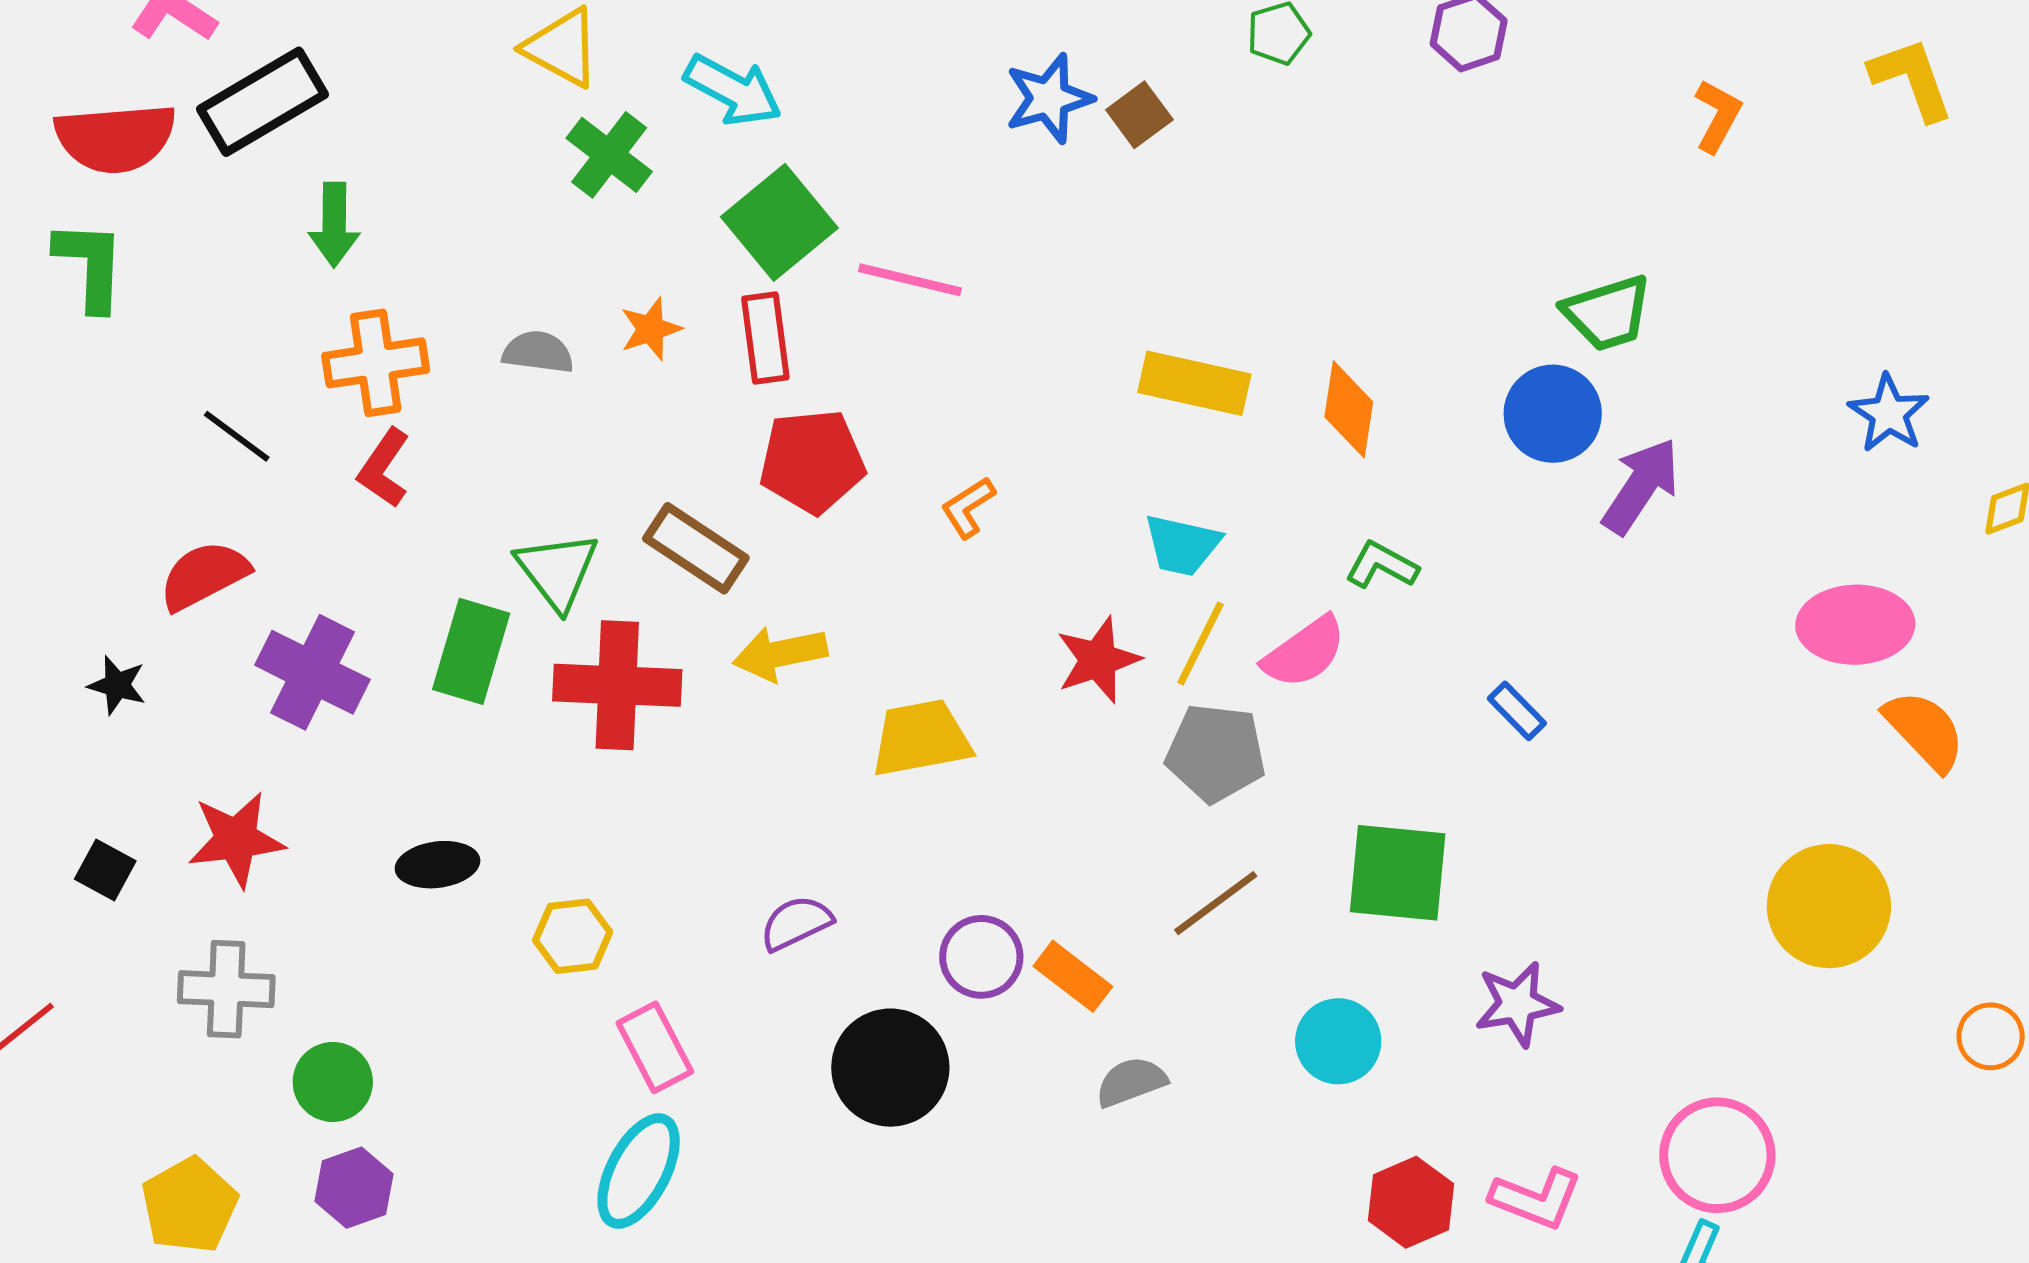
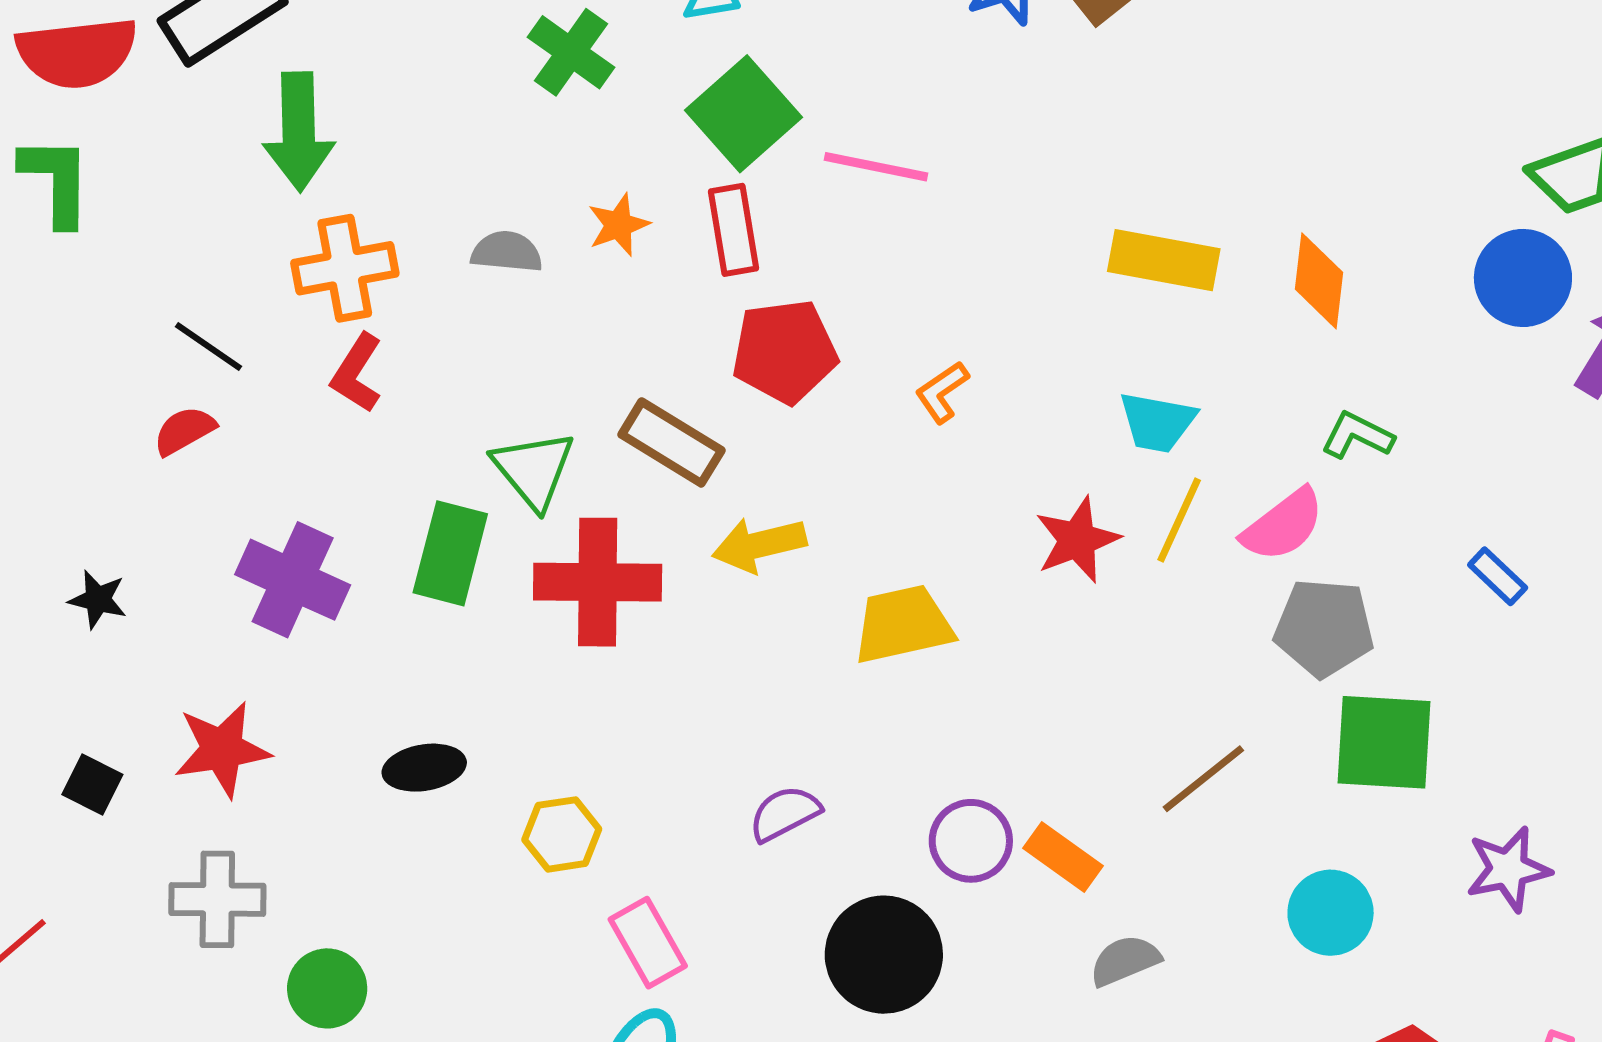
green arrow: (334, 225) -> (299, 132), size x1.4
red semicircle: (204, 575) -> (184, 431), moved, size x0.7
gray pentagon: (1216, 753) -> (1324, 628), moved

